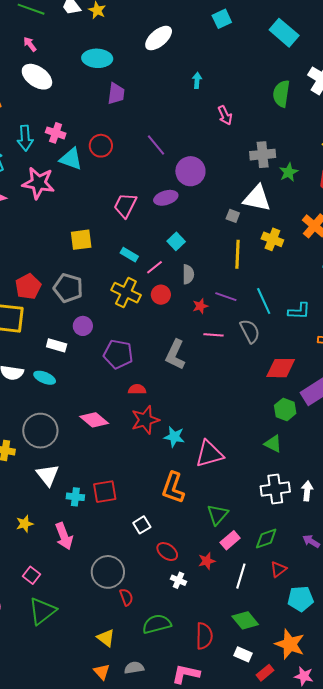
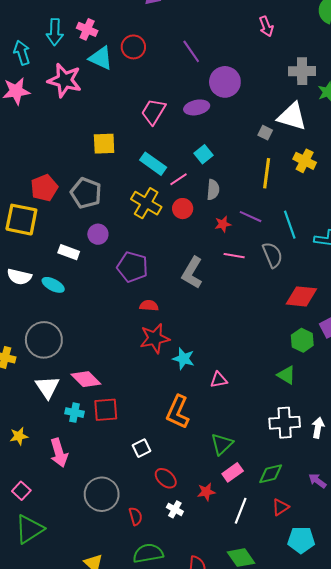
cyan rectangle: (129, 255) -> (153, 164), size x1.4
pink diamond: (94, 420) -> (86, 379), moved
pink triangle: (209, 454) -> (219, 380), size x0.6
red semicircle: (126, 597) -> (136, 516), moved

